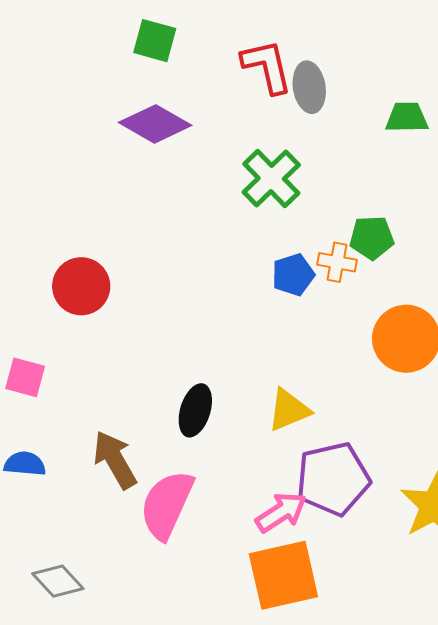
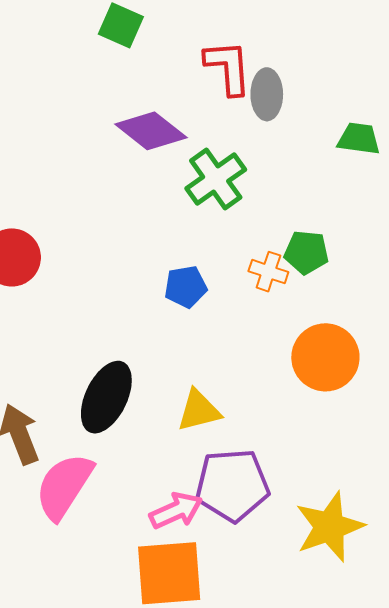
purple diamond: (155, 124) -> (151, 131), moved
blue pentagon: (293, 275) -> (186, 287), moved
black ellipse: (195, 410) -> (106, 397), size x1.4

